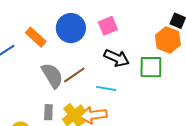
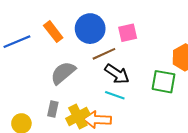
black arrow: (117, 58) -> (117, 74), moved
gray semicircle: (52, 75) -> (63, 73), turned -108
brown line: (74, 75) -> (104, 54), moved

